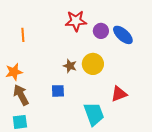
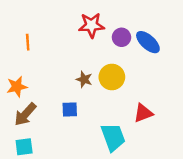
brown arrow: (21, 95) -> (25, 114), turned -110

